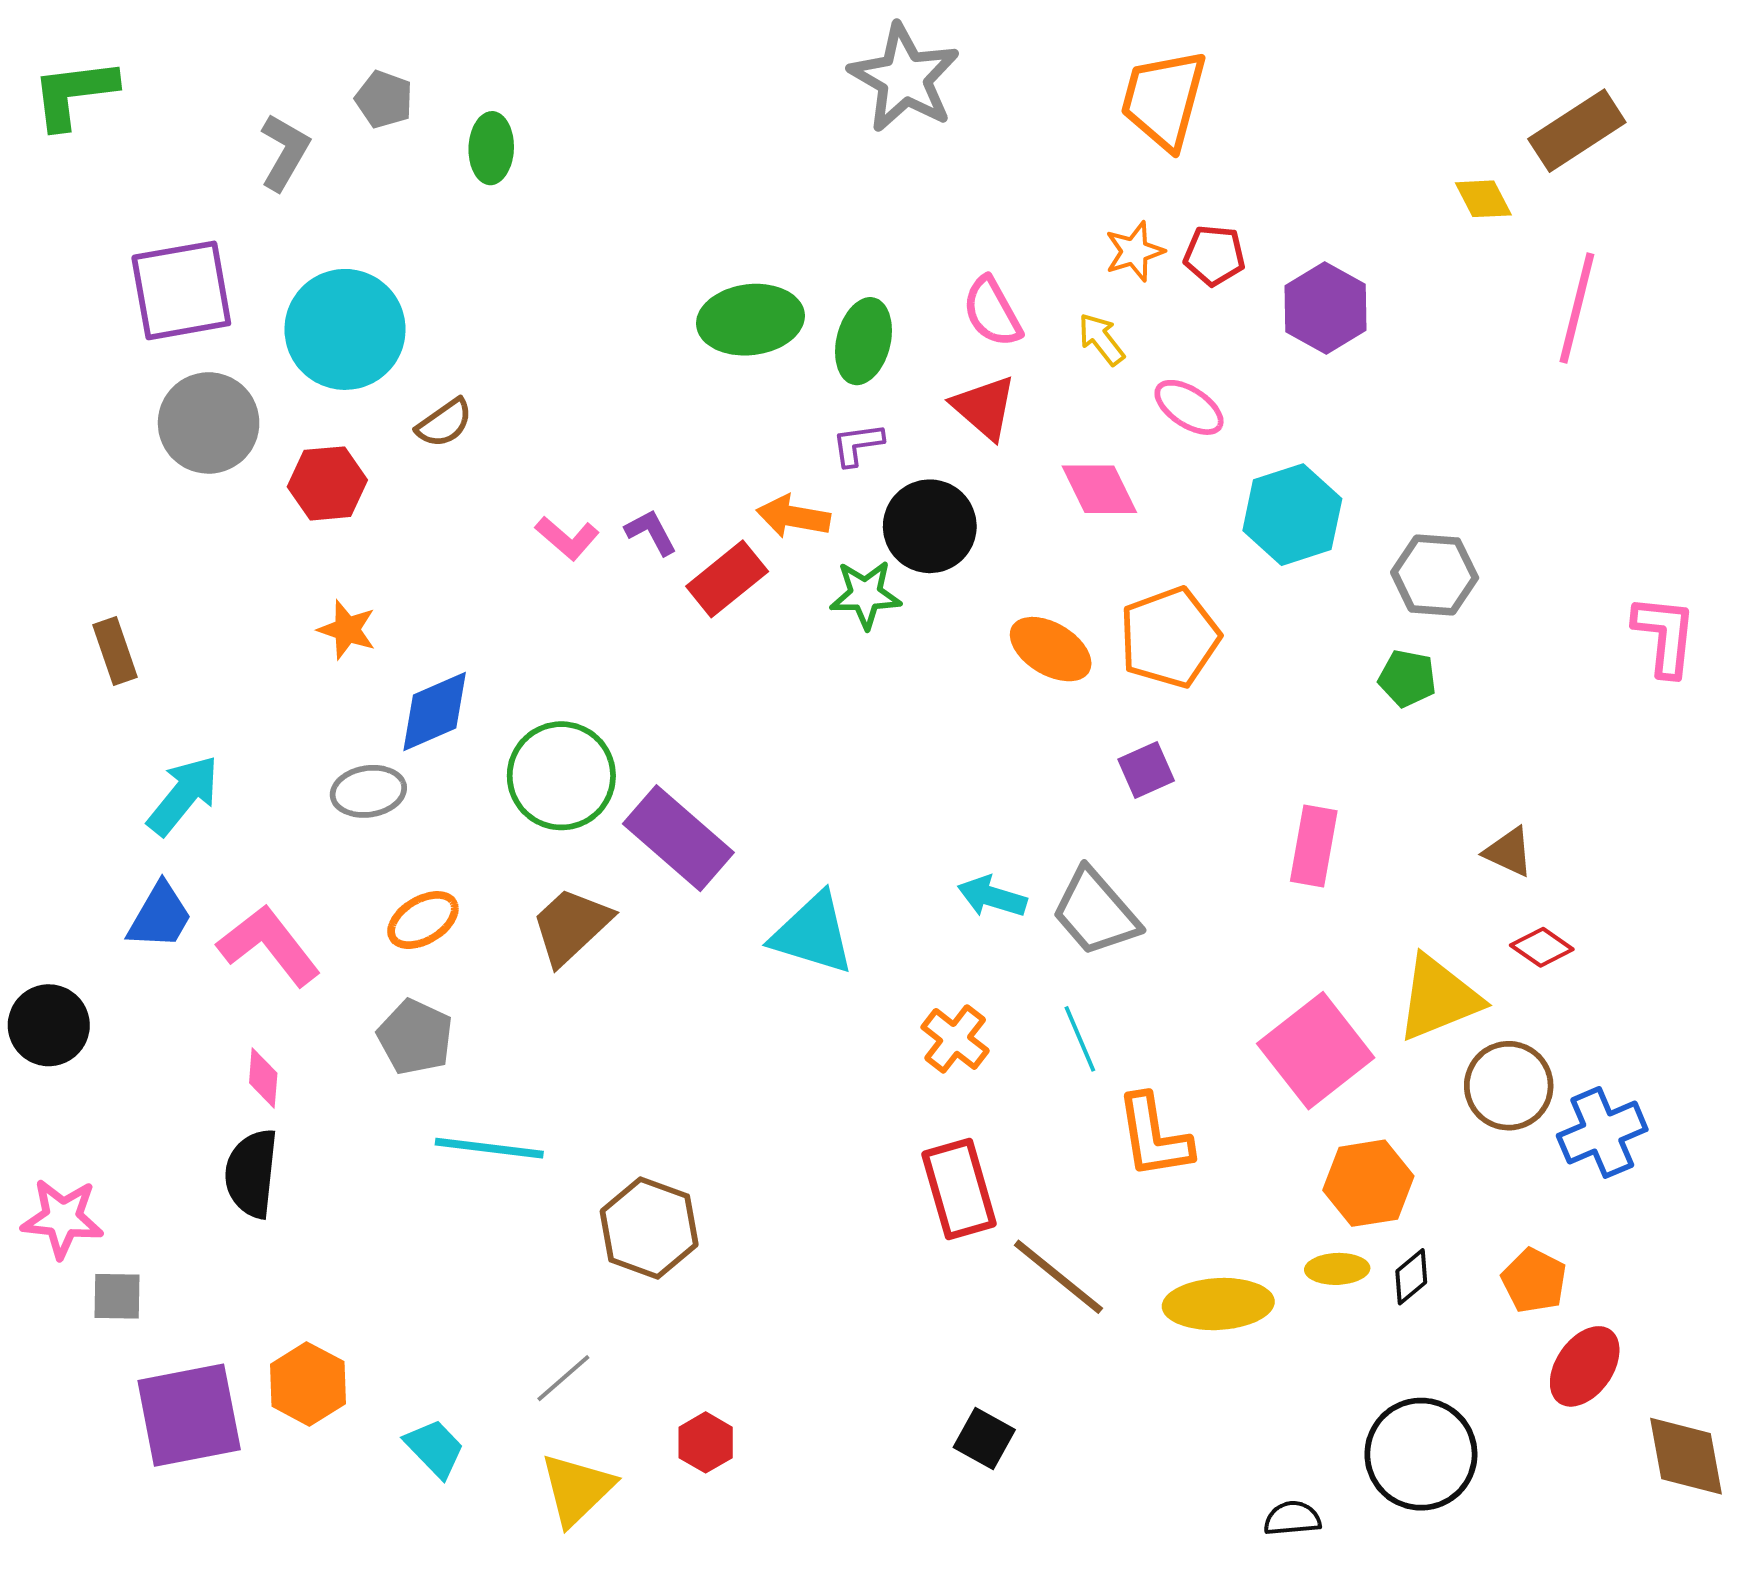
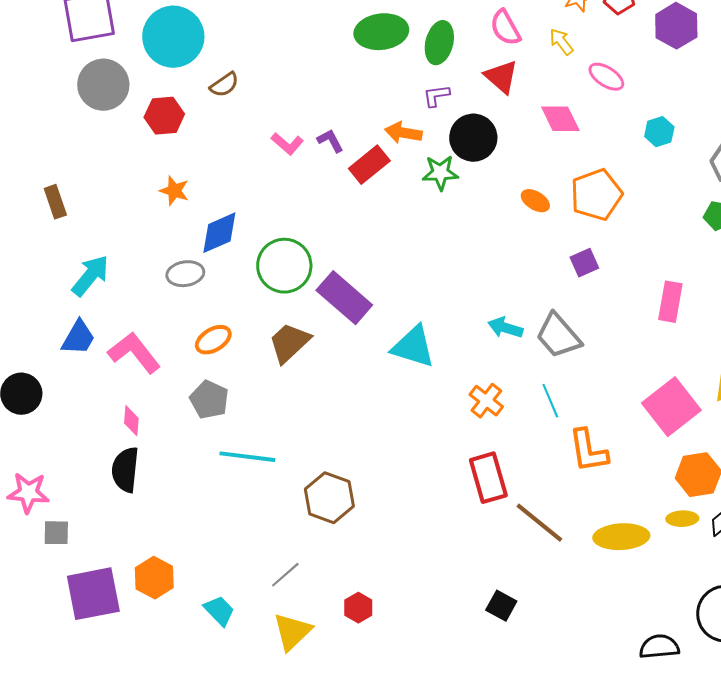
cyan hexagon: (1292, 515) -> (659, 132), size x0.6
orange ellipse: (1051, 649) -> (535, 201), size x0.7
black semicircle: (1292, 1518) -> (659, 647), size x1.4

